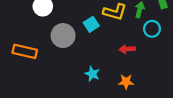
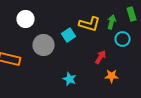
red arrow: (127, 49) -> (101, 57), turned 128
orange star: (126, 82) -> (112, 76), moved

